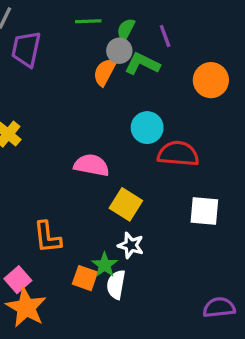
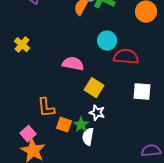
orange square: (85, 278) -> (64, 125), moved

